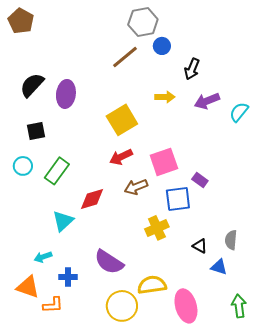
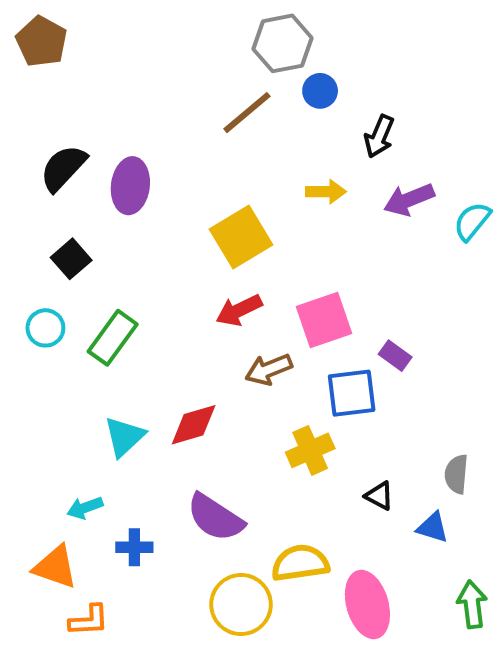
black square: (36, 131) -> (71, 259), turned -30
red diamond: (92, 199) -> (194, 425), moved
black triangle: (200, 246) -> (379, 496), moved
orange L-shape: (53, 305) -> (89, 620), moved

